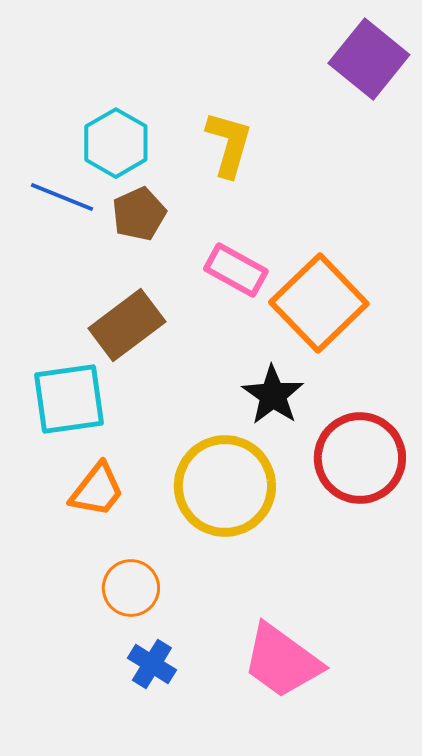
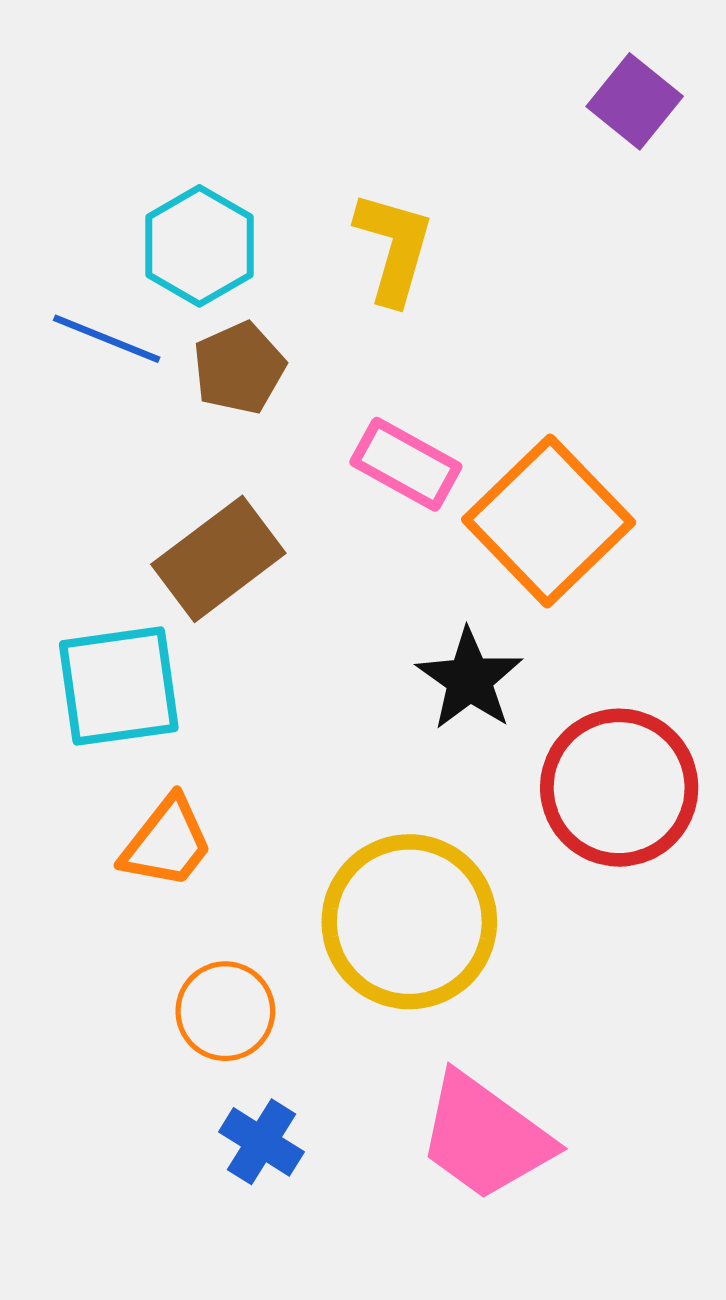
purple square: (369, 59) -> (635, 101), size x0.7
yellow circle: (225, 486) -> (409, 922), moved

